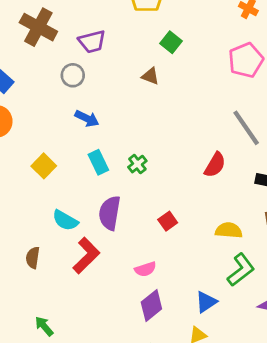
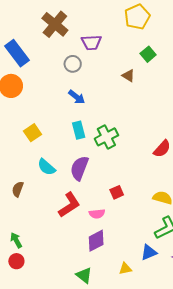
green cross: (137, 164) -> (106, 137), size x1.6
yellow square: (44, 166) -> (33, 133), moved
red square: (168, 221) -> (117, 192), moved
red L-shape: (86, 256) -> (69, 205), moved
blue triangle: (206, 302) -> (149, 252), moved

